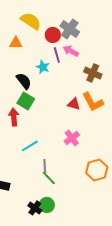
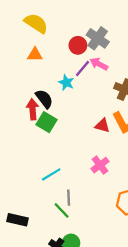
yellow semicircle: (31, 21) -> (36, 23), moved
purple line: (57, 55) -> (83, 69), turned 56
red arrow: (14, 117) -> (33, 109), moved
green line: (49, 178) -> (62, 210), moved

